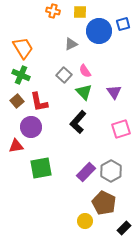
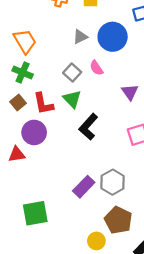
blue circle: (99, 31) -> (113, 37), moved
green triangle: (84, 92) -> (72, 99), moved
green square: (41, 168) -> (35, 213), moved
gray hexagon: (111, 171) -> (113, 182), moved
purple rectangle: (86, 172) -> (84, 187), moved

